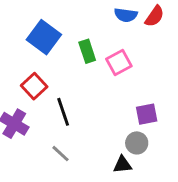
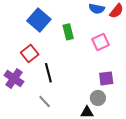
pink square: (119, 63) -> (100, 42), moved

